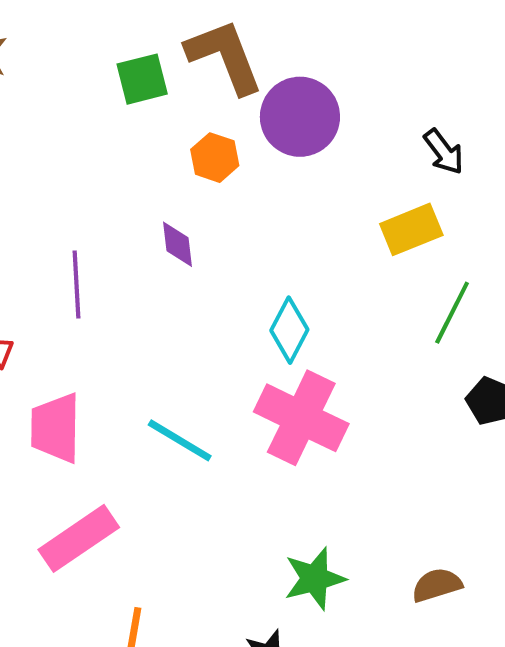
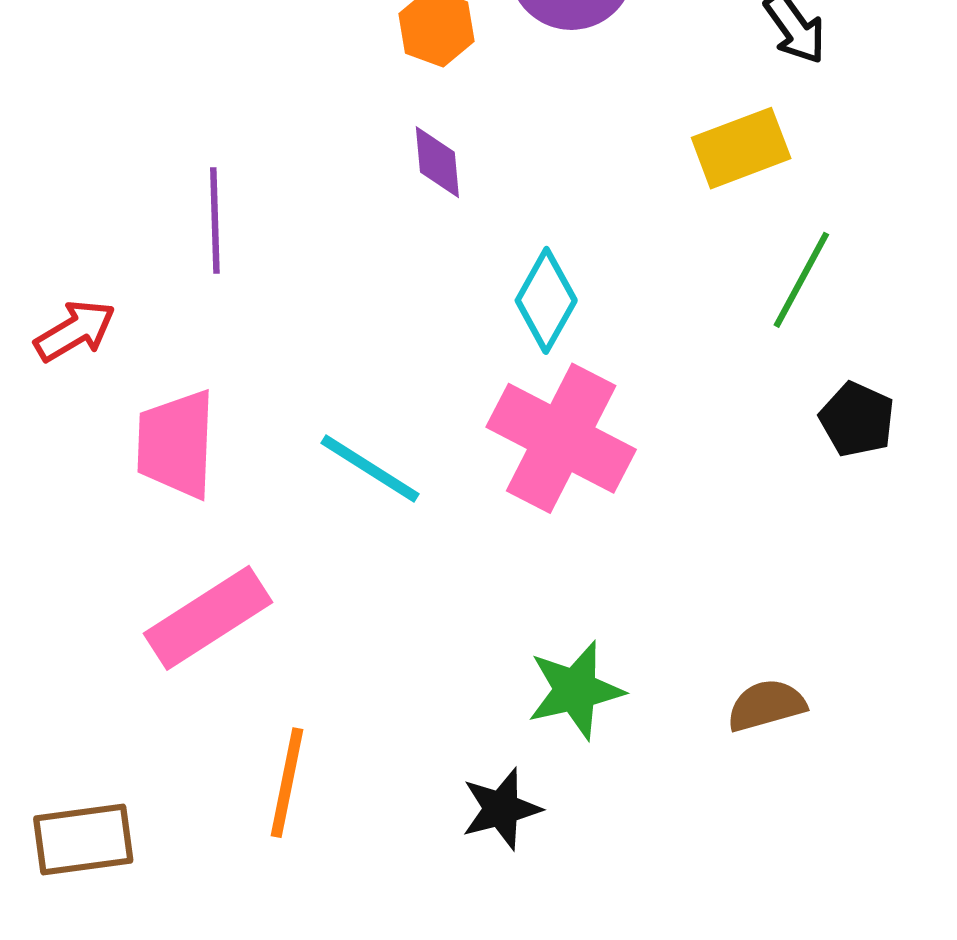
purple diamond: (178, 244) -> (437, 162), moved

